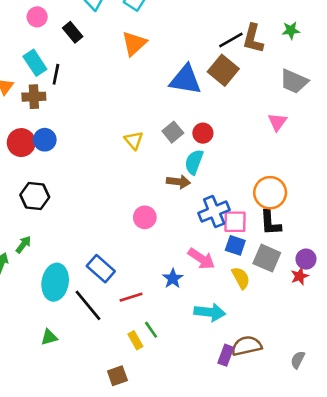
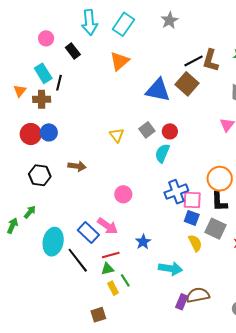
brown arrow: (178, 182) -> (77, 166), moved
pink arrow: (201, 259) -> (108, 226), moved
green triangle: (49, 337) -> (107, 269), moved

